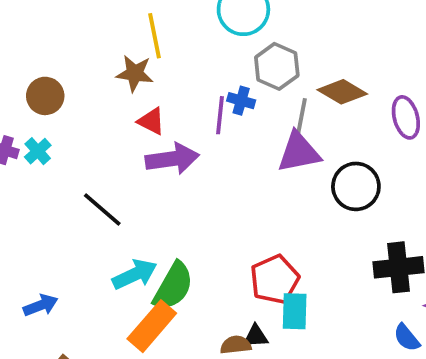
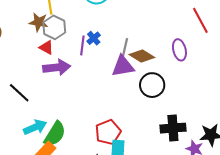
gray hexagon: (277, 66) -> (54, 27), moved
brown diamond: (342, 92) -> (142, 56), moved
blue cross: (241, 101) -> (94, 38), turned 32

